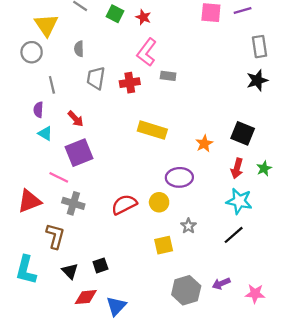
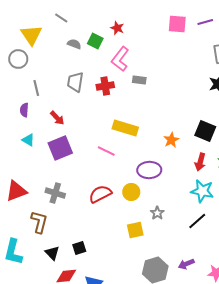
green square: (115, 14) -> (95, 41), moved
gray semicircle: (79, 49) -> (74, 44), moved, turned 112
cyan triangle: (45, 133) -> (28, 140), moved
pink line: (59, 177) -> (106, 151), moved

